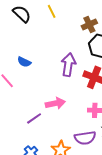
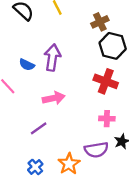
purple arrow: (68, 65) -> (52, 57), moved
pink arrow: (55, 103) -> (54, 98), moved

